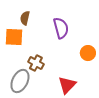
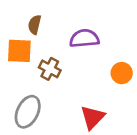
purple semicircle: (61, 28) -> (84, 38), turned -80
brown cross: (36, 63) -> (50, 69), moved

